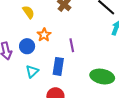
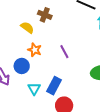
yellow semicircle: (28, 12) -> (27, 28), moved
blue rectangle: (58, 66) -> (54, 86), moved, turned 36

